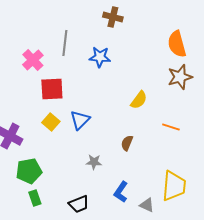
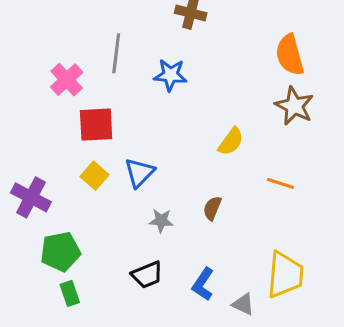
brown star: (180, 77) -> (294, 106), turned -30
gray star: (94, 162) -> (161, 221), moved
black trapezoid: (79, 204) -> (147, 275), moved

